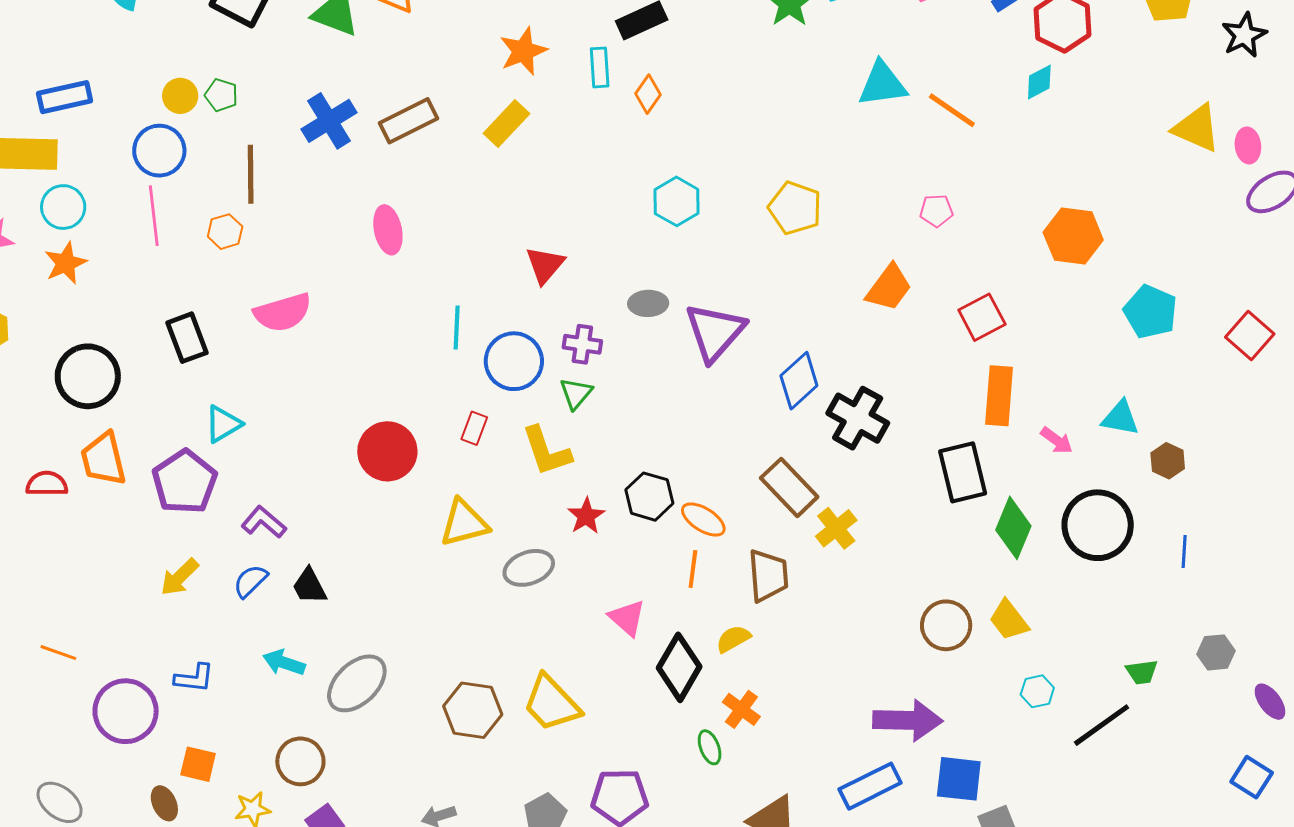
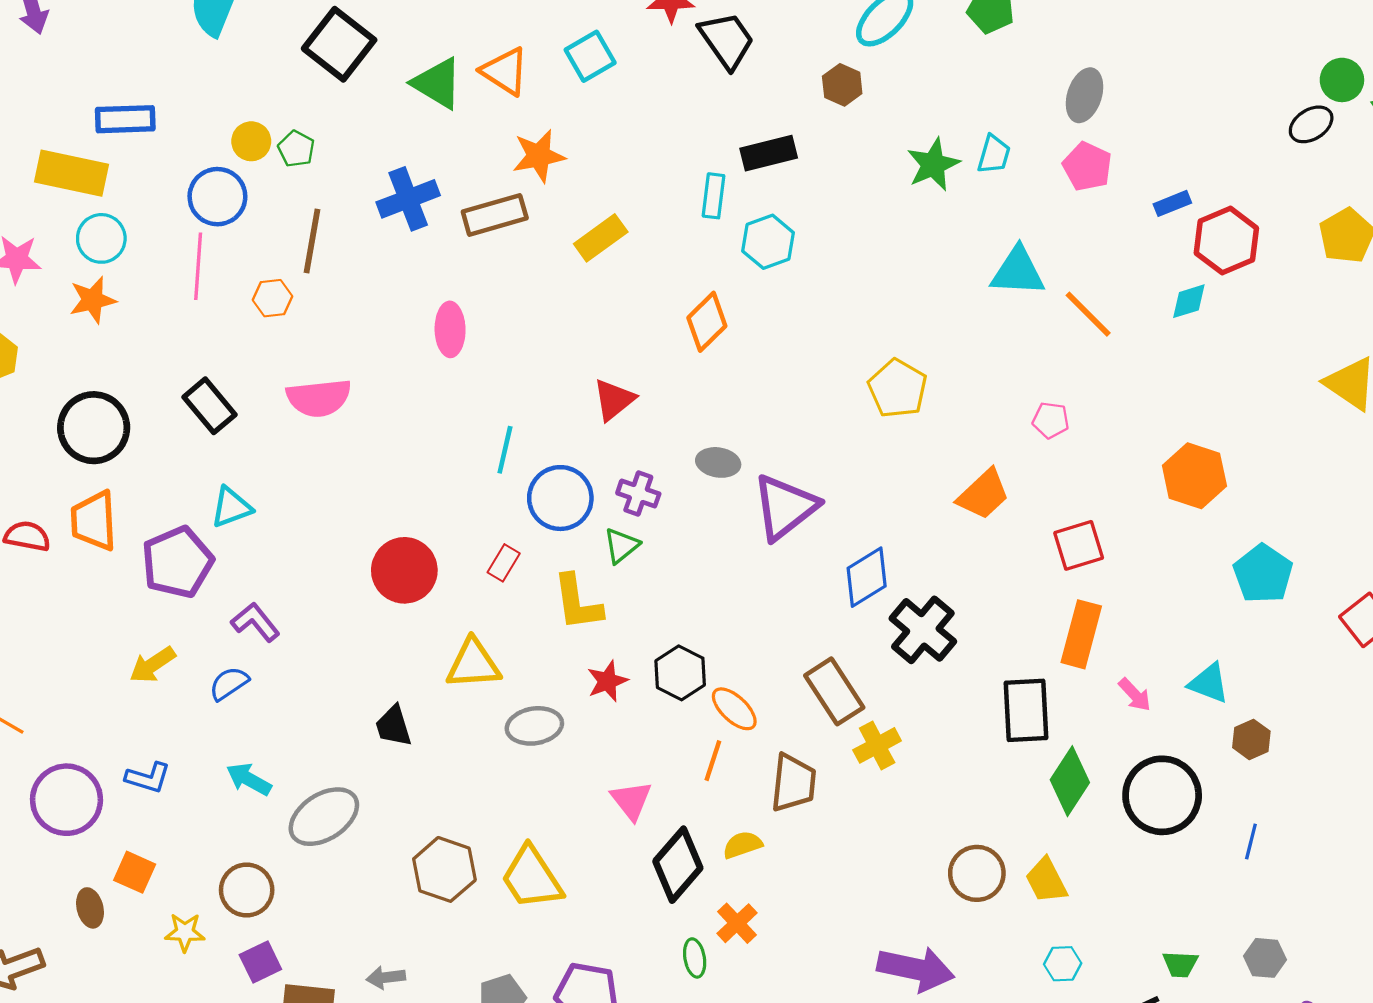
orange star: (523, 51) -> (539, 156), moved
orange diamond: (648, 94) -> (707, 322), moved, size x1.4
cyan hexagon: (677, 201) -> (768, 242), moved
black rectangle: (187, 338) -> (209, 406), turned -30
black trapezoid: (309, 586) -> (393, 726), moved

